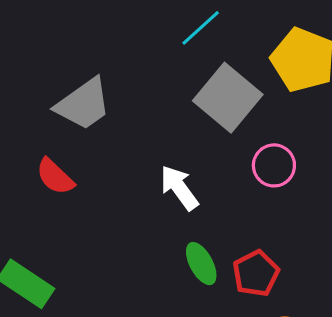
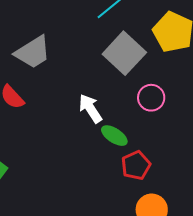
green ellipse: (201, 264) -> (114, 136), moved, turned -32

